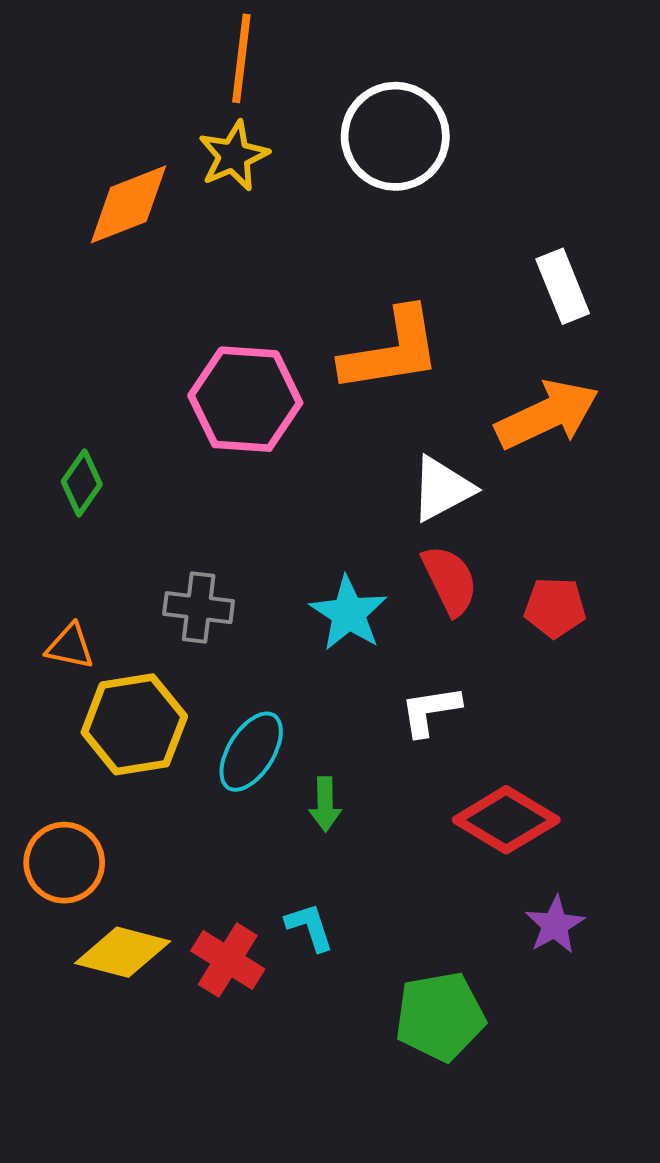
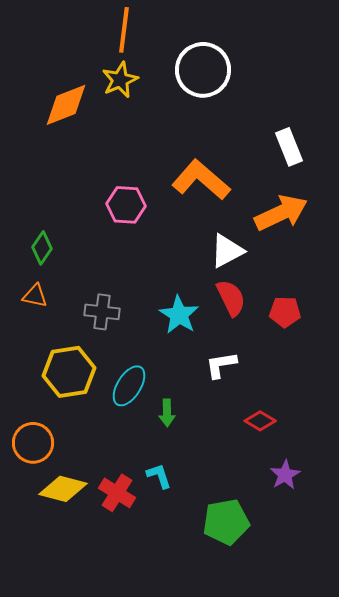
orange L-shape: (391, 351) -> (201, 180), turned -130
pink hexagon: (245, 399) -> (126, 205), size x0.7
orange triangle: (70, 646) -> (35, 296), moved
red diamond: (506, 820) -> (260, 421), size x0.6

